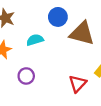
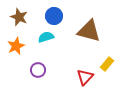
blue circle: (58, 17) -> (54, 16), moved

